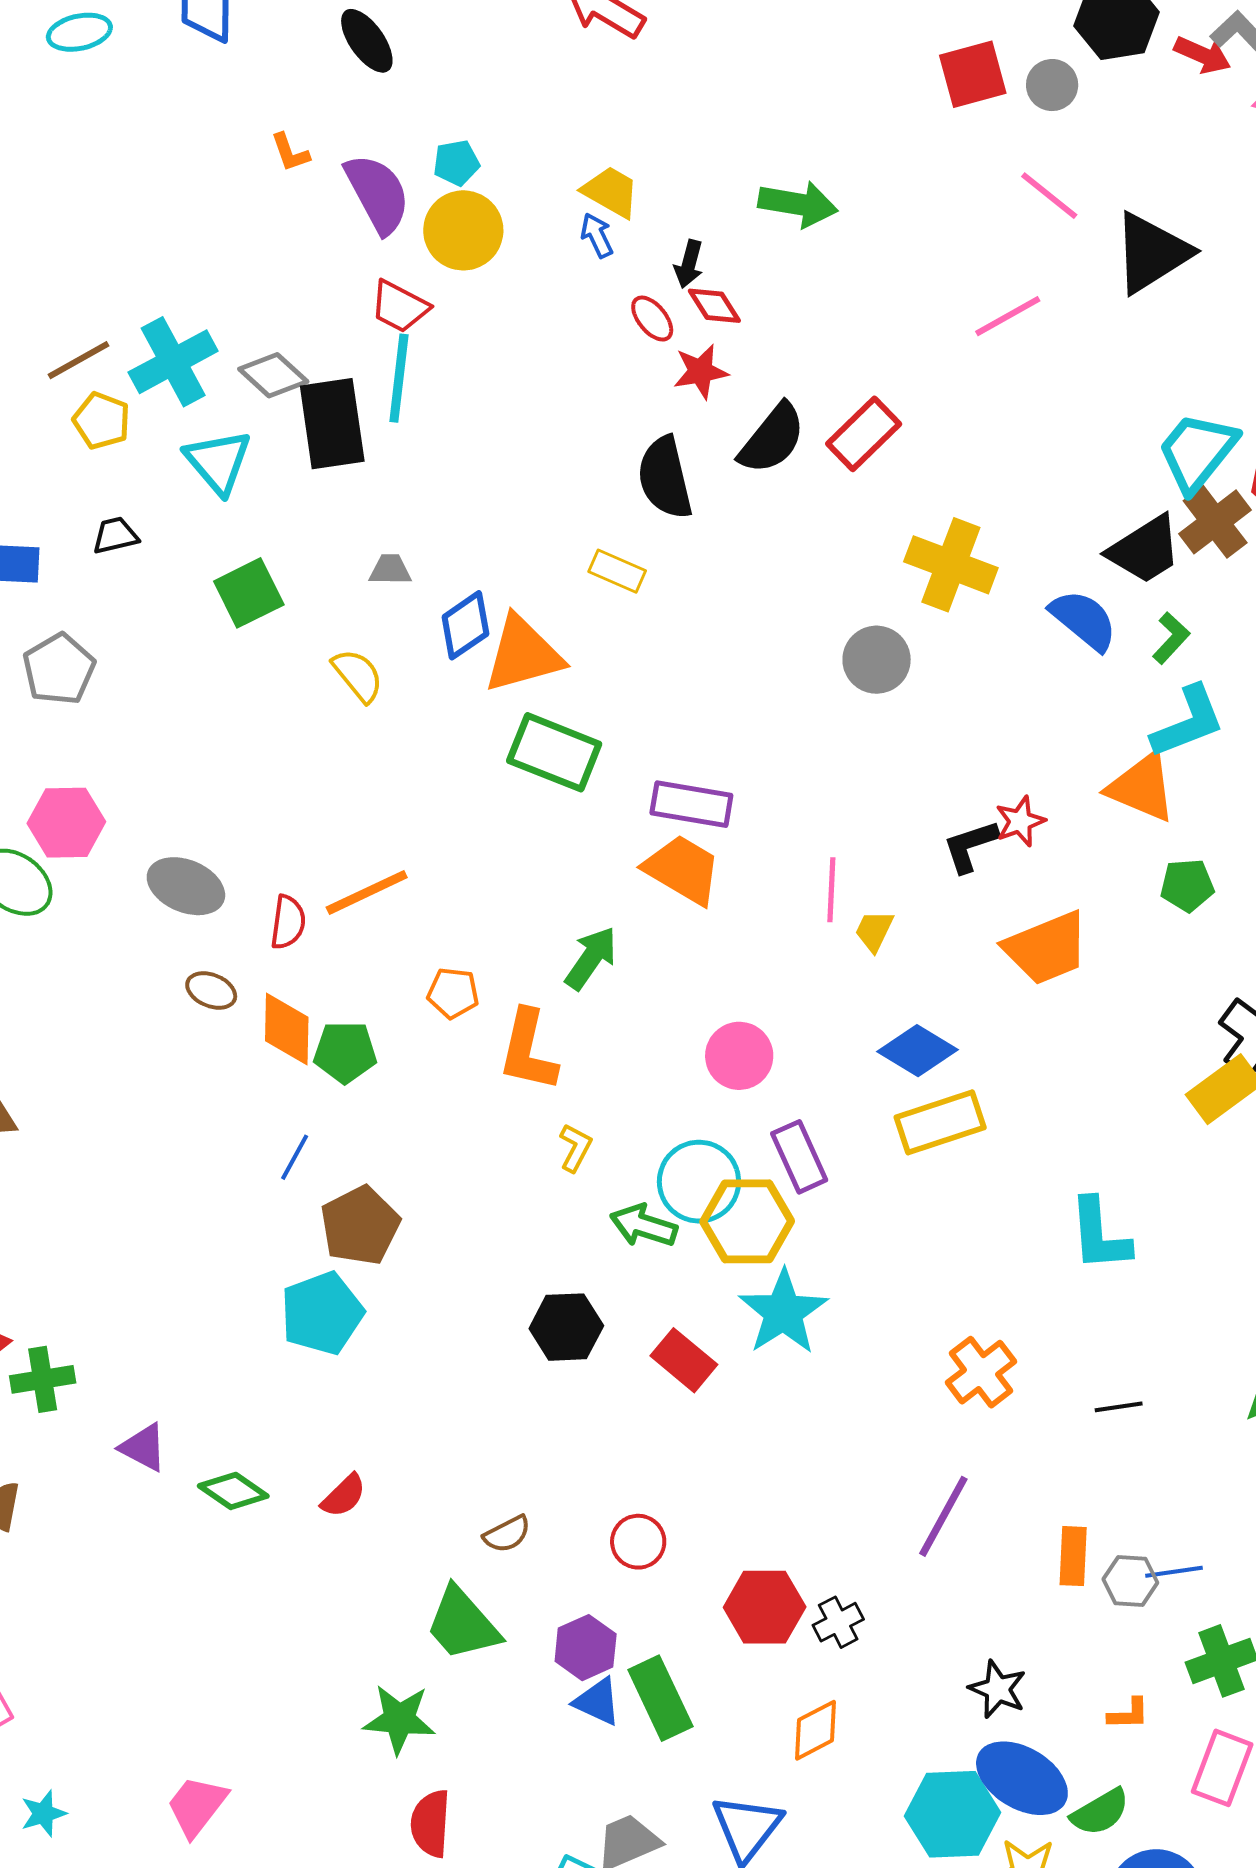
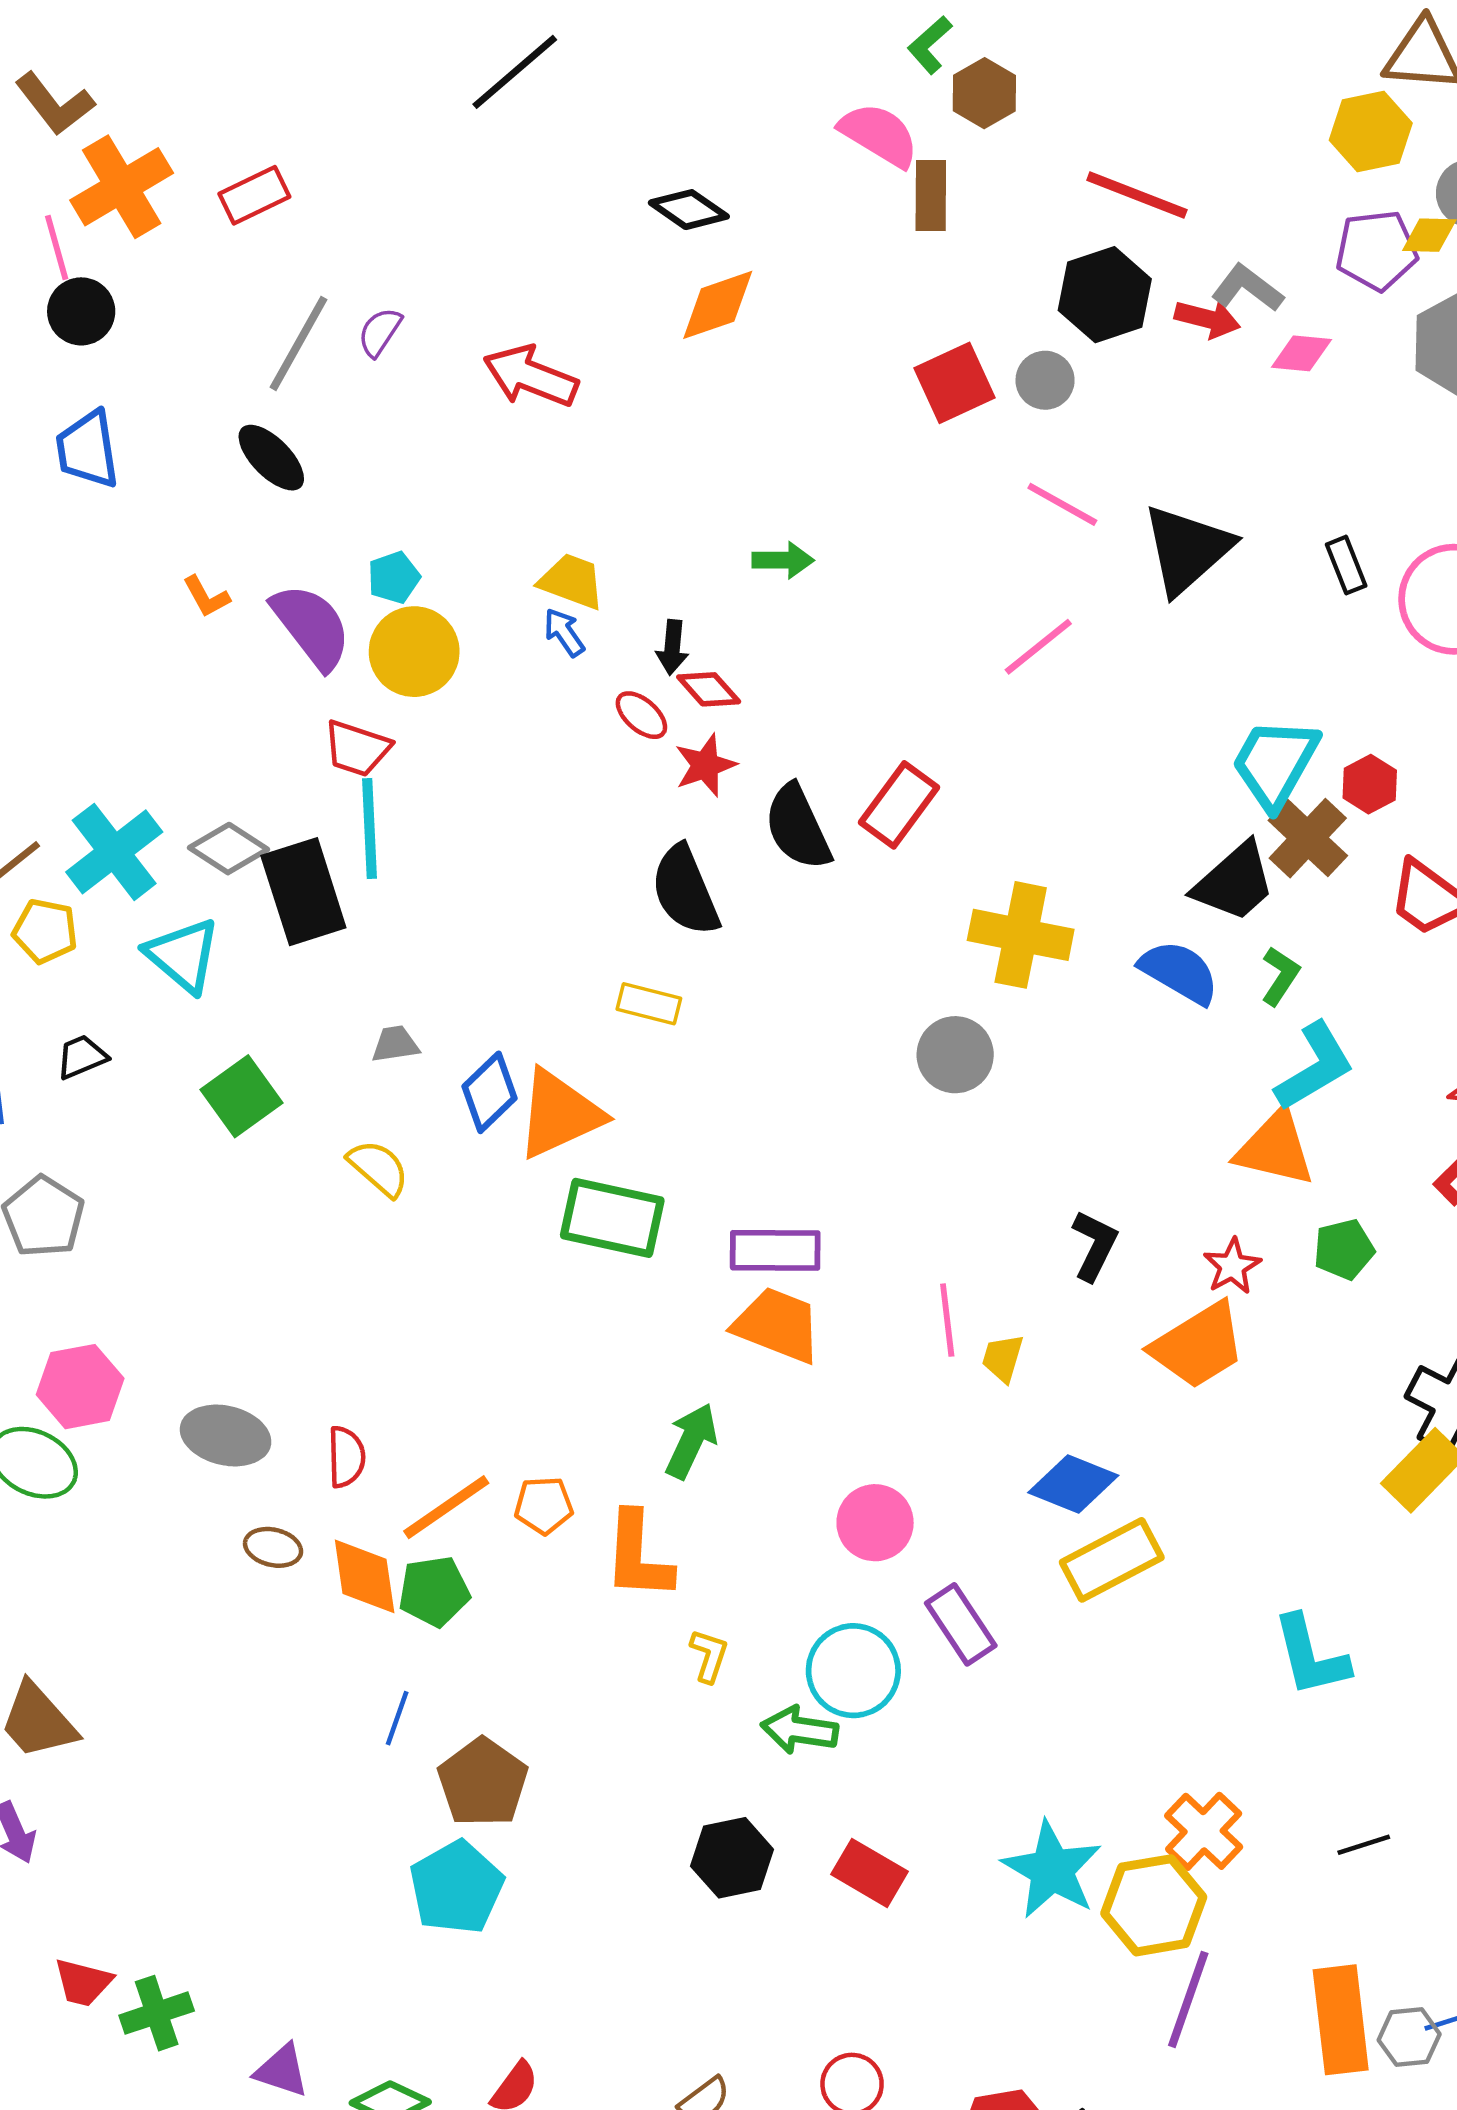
green arrow: (798, 204) -> (783, 560), size x0.7
black semicircle: (772, 439) -> (798, 827), turned 126
red star: (1020, 821) -> (1232, 1266), moved
black L-shape: (970, 846) -> (1094, 1245), turned 144
orange line: (367, 892) -> (446, 1507), moved
yellow hexagon: (747, 1221) -> (1154, 1905), moved
cyan star: (783, 1312) -> (1052, 1870), moved
orange rectangle: (1073, 1556) -> (1341, 2020), size x1.6

